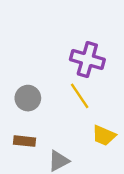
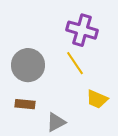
gray circle: (28, 98) -> (28, 65), size x1.4

